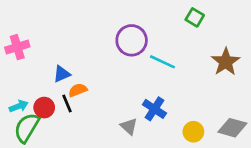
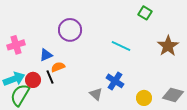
purple circle: (132, 40) -> (70, 30), moved
pink cross: (17, 47) -> (16, 45), moved
cyan arrow: (19, 106) -> (14, 79), size x1.5

